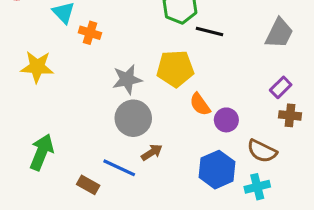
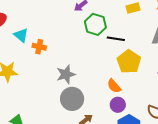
yellow pentagon: (175, 69) -> (129, 62), moved, turned -30
purple circle: (226, 120) -> (118, 105), moved

